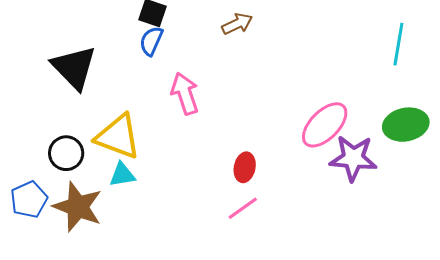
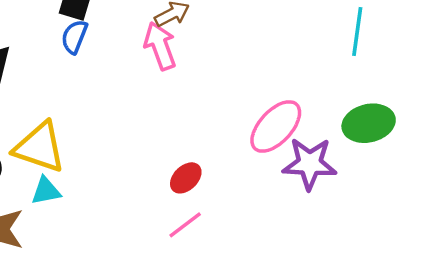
pink arrow: (185, 94) -> (160, 46), moved
red ellipse: (245, 167) -> (186, 178), turned 36

